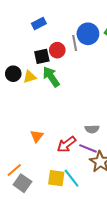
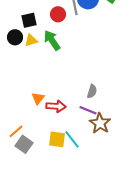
black square: (42, 56) -> (29, 20), moved
gray semicircle: (92, 129) -> (92, 91), turned -72
red arrow: (66, 144) -> (56, 106), moved, turned -138

